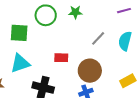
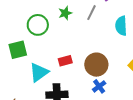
gray line: (98, 38) -> (91, 13), moved
cyan triangle: (20, 63) -> (39, 72), moved

